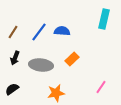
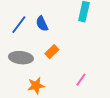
blue semicircle: (62, 31) -> (42, 24), turned -119

